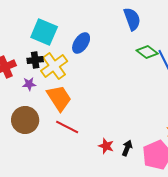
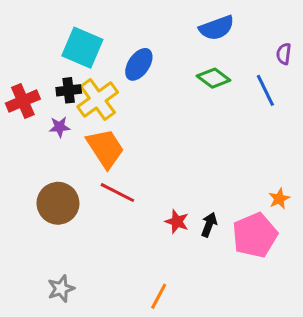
blue semicircle: (132, 19) -> (217, 28), turned 90
green diamond: (147, 52) -> (214, 78), moved
brown circle: (25, 120) -> (58, 203), moved

